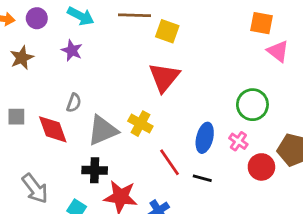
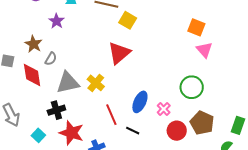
brown star: (22, 58) -> (33, 44), moved, turned -30
green circle: (252, 105) -> (192, 87), moved
black cross: (95, 170) -> (56, 110), turned -30

